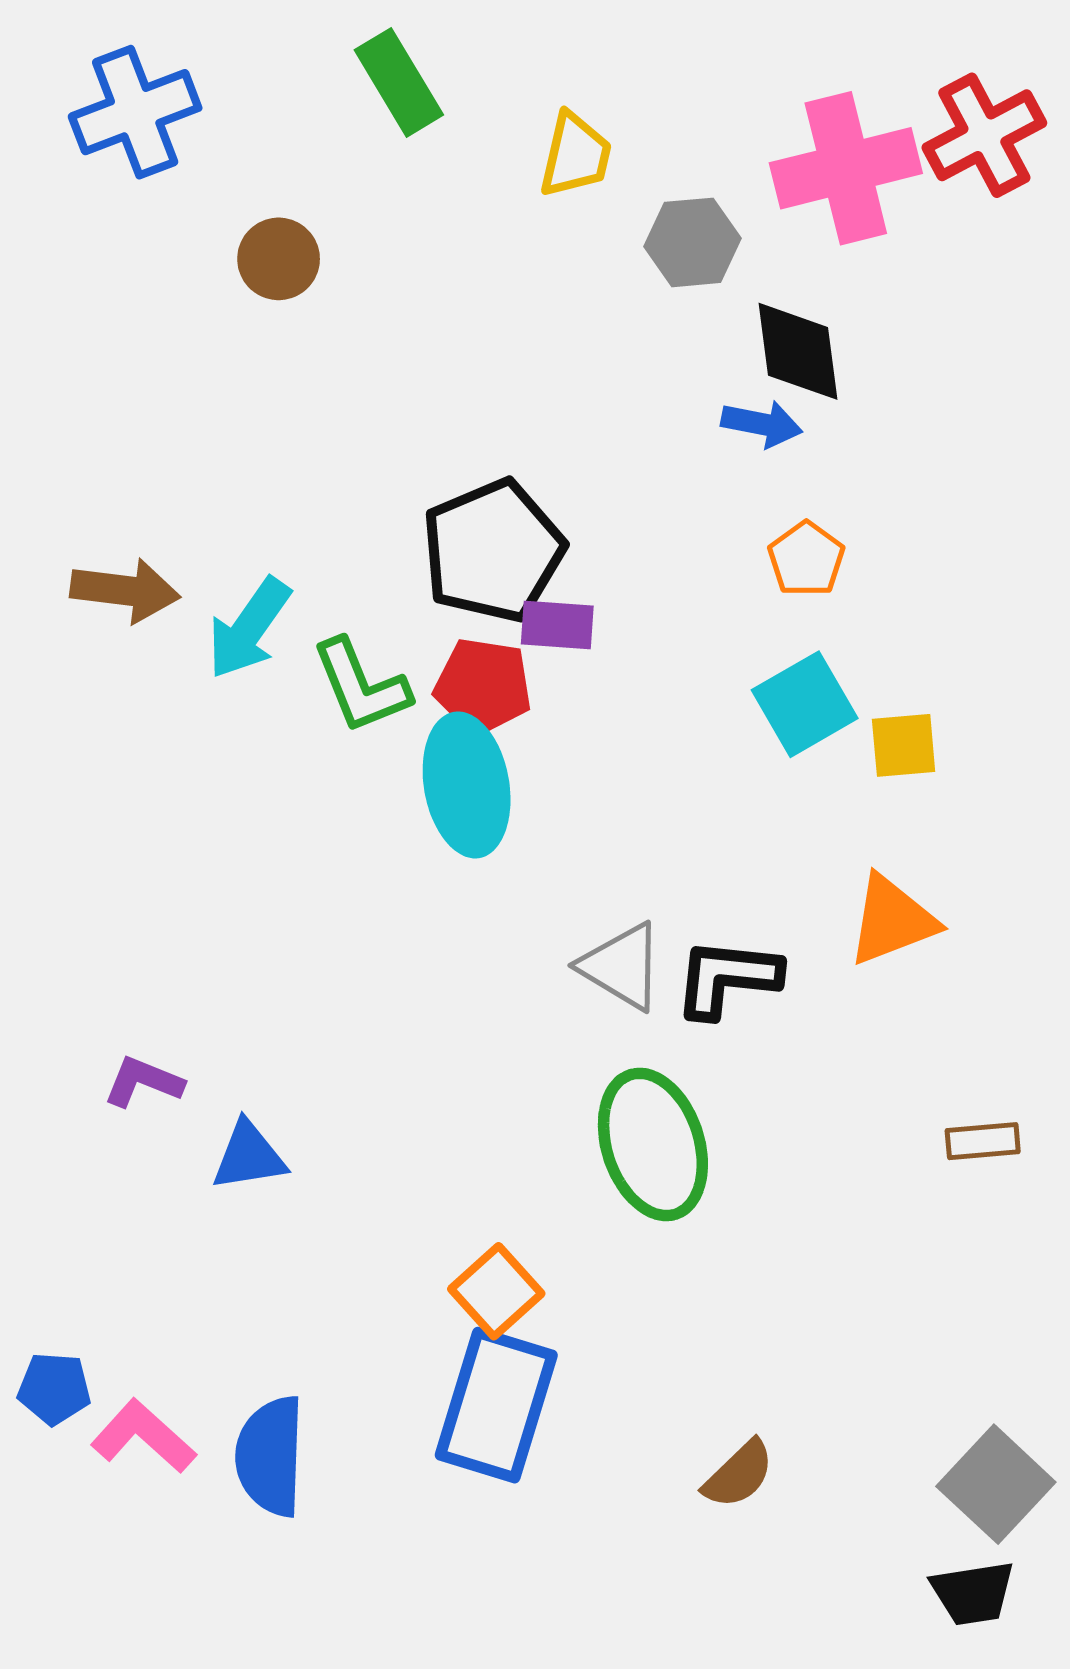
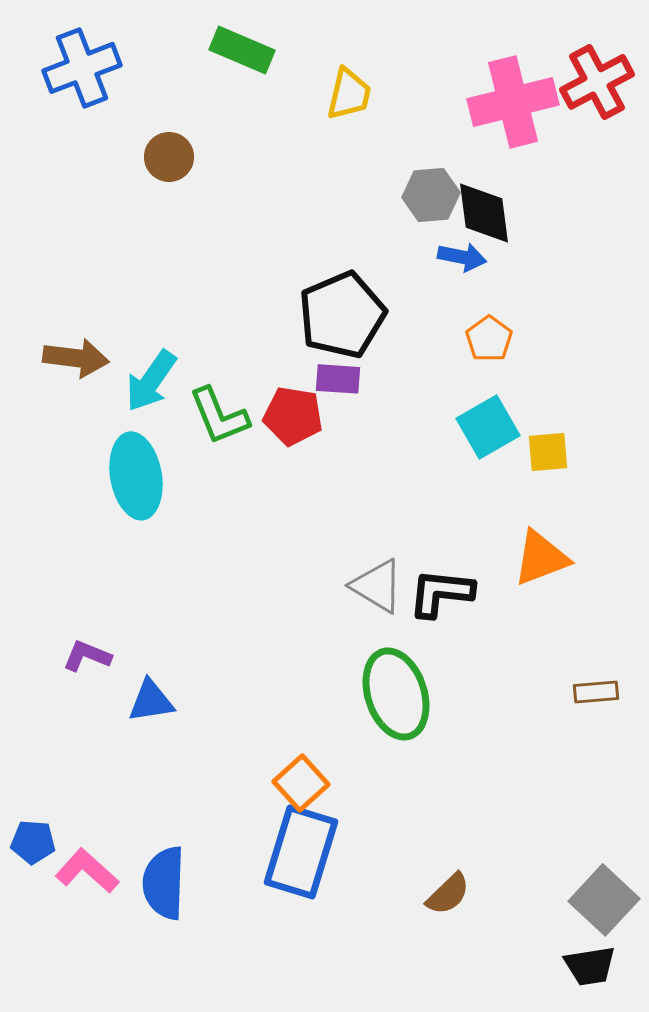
green rectangle: (399, 82) -> (242, 50), turned -36
gray hexagon: (692, 242) -> (431, 195), moved
black pentagon: (493, 551) -> (342, 315), moved
cyan ellipse: (467, 785) -> (136, 476), moved

